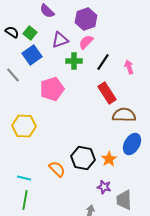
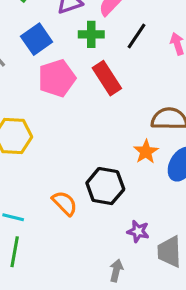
blue square: (32, 55) -> (37, 39), moved
red rectangle: (107, 93) -> (107, 78), moved
orange star: (109, 159) -> (146, 152), moved

